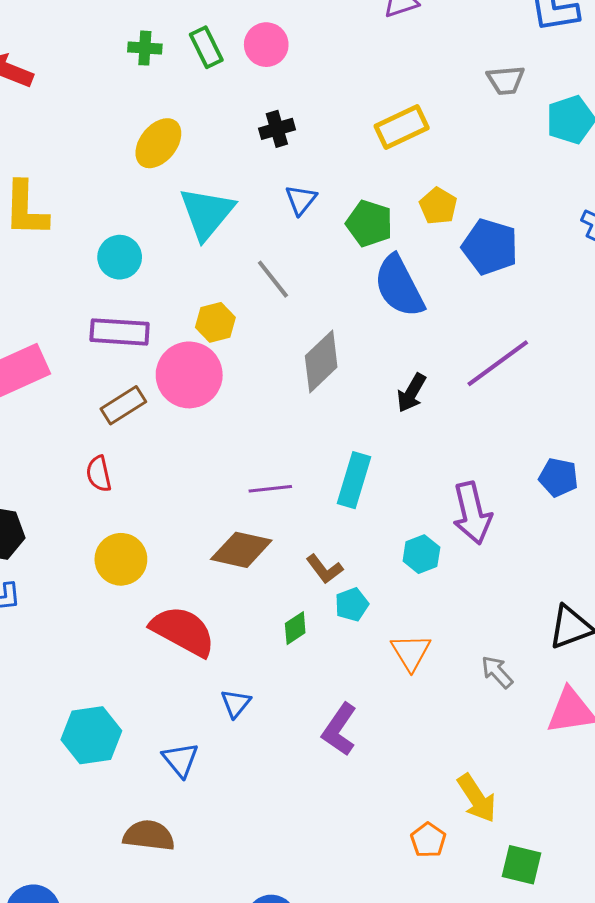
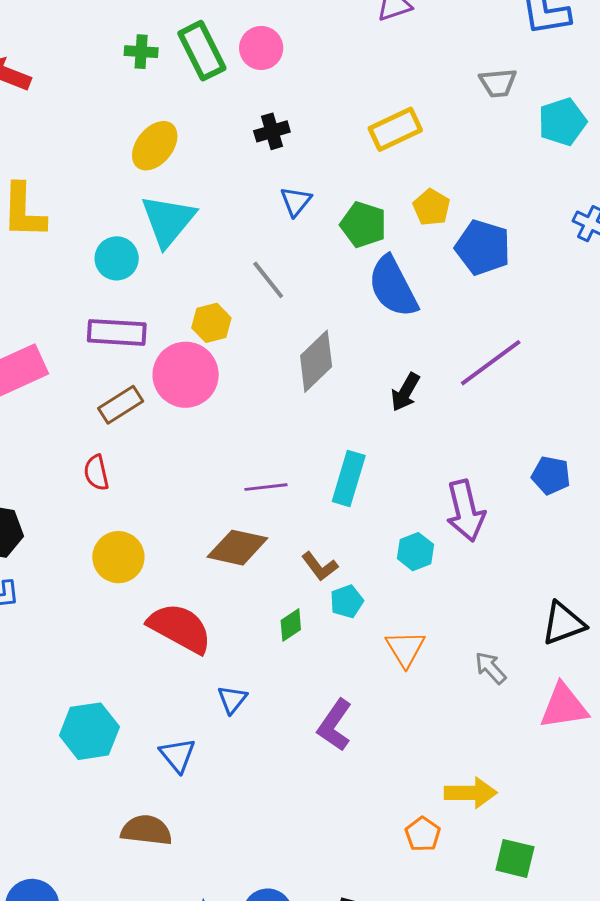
green rectangle: (206, 47) -> (202, 51), size x1.4
cyan triangle: (207, 213) -> (168, 221), moved
yellow arrow: (477, 798) -> (471, 793), turned -57

